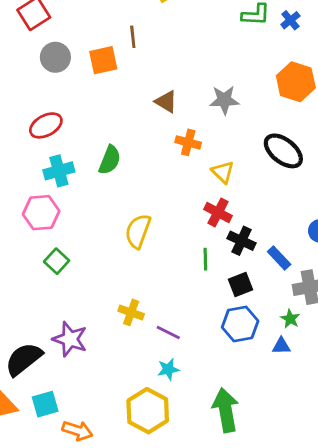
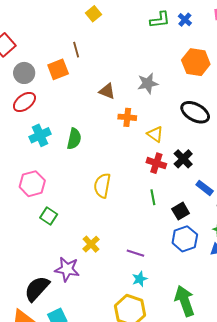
red ellipse: (46, 125) -> (24, 102), moved
cyan cross: (59, 171) -> (40, 135), moved
black cross: (242, 241) -> (183, 159), moved, turned 30
yellow cross: (131, 312) -> (91, 244), moved, turned 36

